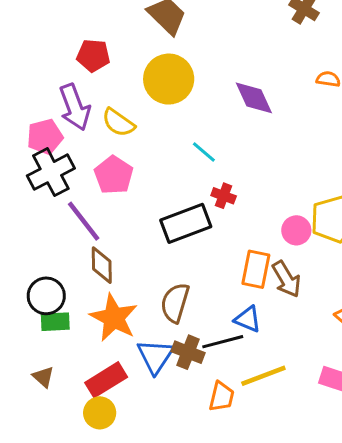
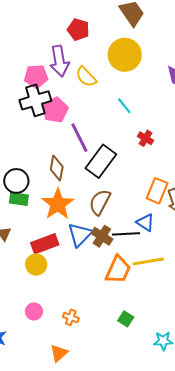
cyan line: (204, 152) -> (124, 106), moved
pink pentagon: (114, 175) -> (55, 110), moved
purple line: (84, 221) -> (79, 138), moved
black rectangle: (186, 223) -> (101, 161), moved, turned -44
orange trapezoid: (221, 397) -> (118, 270), size x1.4

